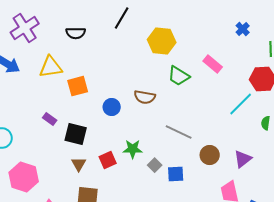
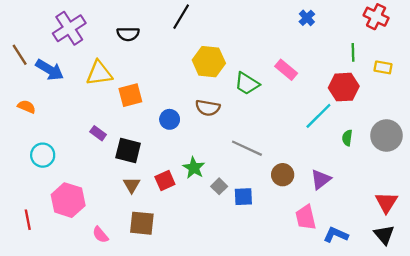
blue cross: (243, 29) -> (307, 18), moved
yellow hexagon: (162, 41) -> (209, 62), moved
green star: (133, 149) -> (194, 168), turned 30

